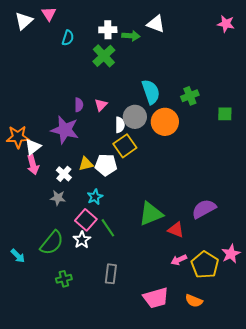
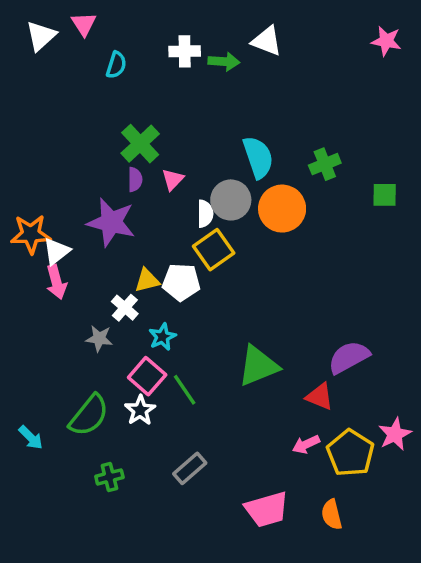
green cross: (104, 56) -> (140, 144), moved
white cross: (64, 174) -> (125, 308), moved
red triangle: (176, 230) -> (320, 397), moved
gray rectangle: (111, 274) -> (190, 468), turned 42
orange semicircle: (194, 301) -> (332, 515), turned 54

